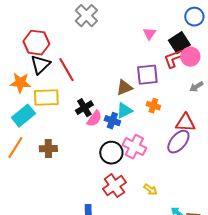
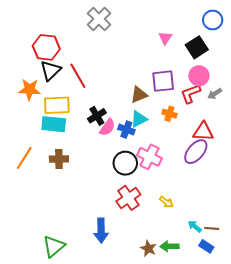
pink circle: (190, 57) -> (199, 76), moved
red L-shape: (173, 59) -> (191, 94), moved
cyan rectangle: (23, 116) -> (54, 124), moved, turned 45

